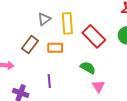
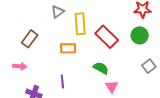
gray triangle: (44, 19) -> (58, 12), moved
brown rectangle: (30, 45) -> (30, 39), moved

